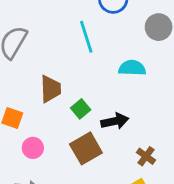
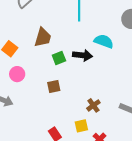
black arrow: (115, 121) -> (83, 55), moved
brown square: (86, 148) -> (54, 86), size x0.6

